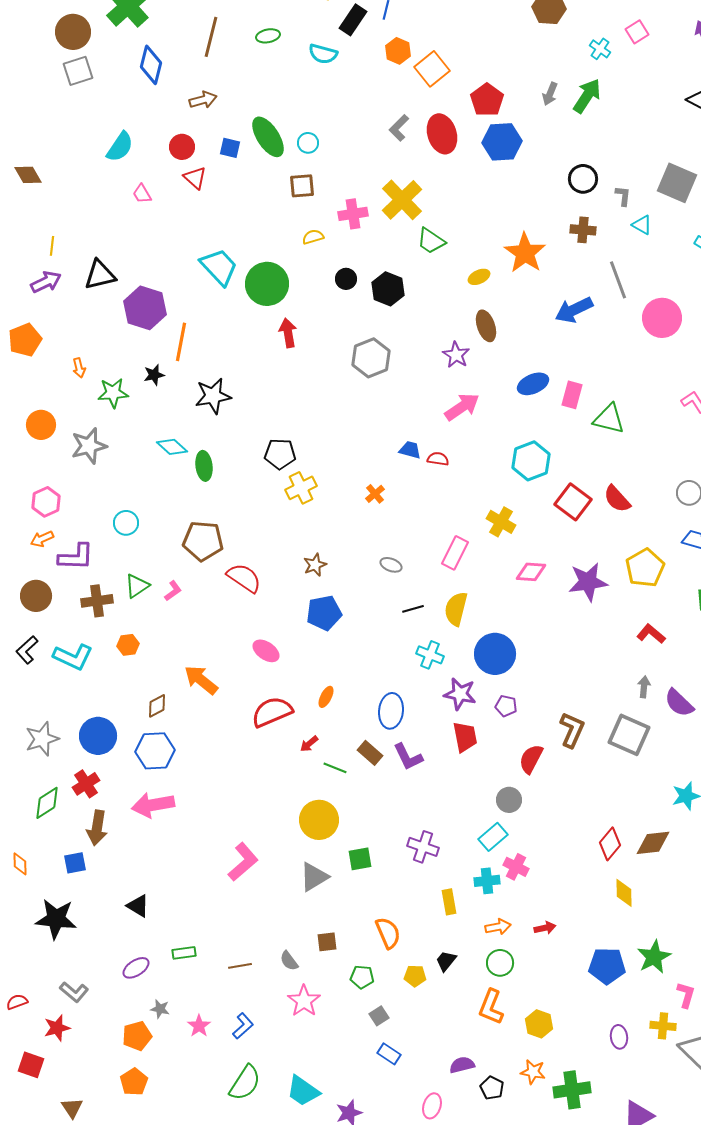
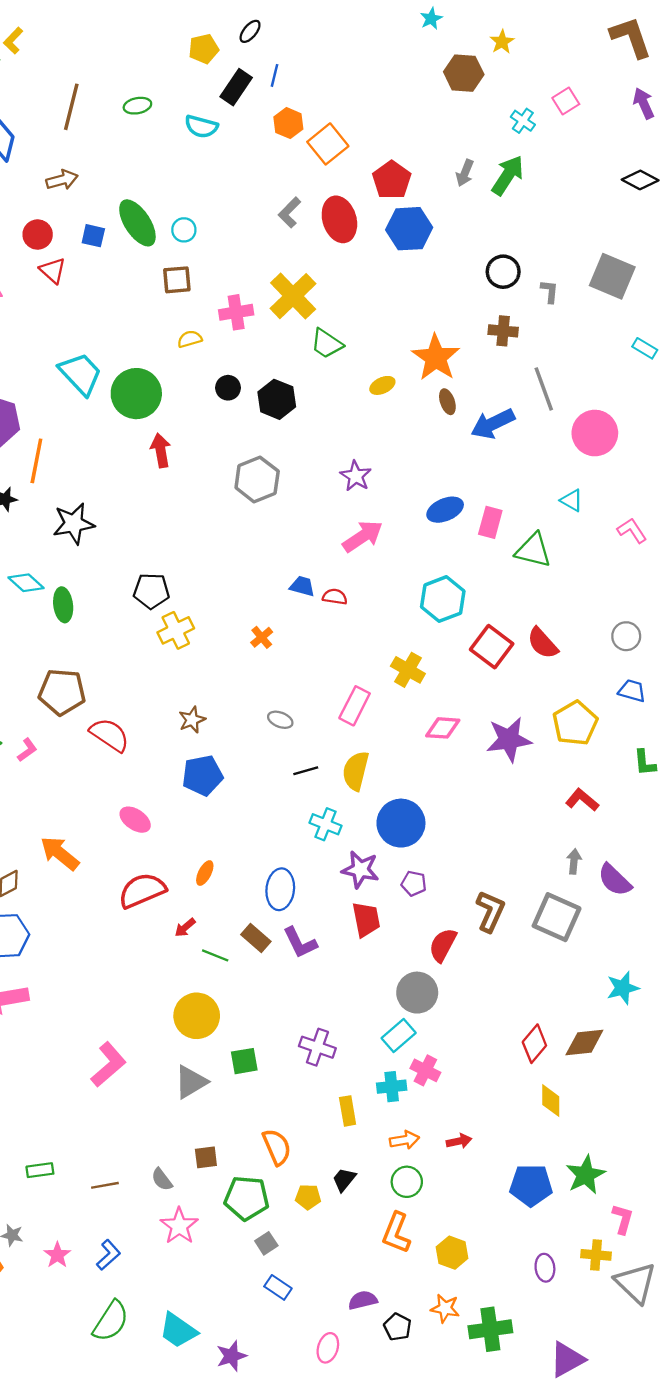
cyan triangle: (642, 225) -> (572, 500), moved
brown ellipse: (486, 326) -> (447, 402), moved, size x0.7
gray circle: (509, 800) -> (417, 993), size x1.4
green pentagon: (362, 977) -> (247, 1198), size x1.6

